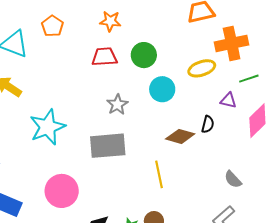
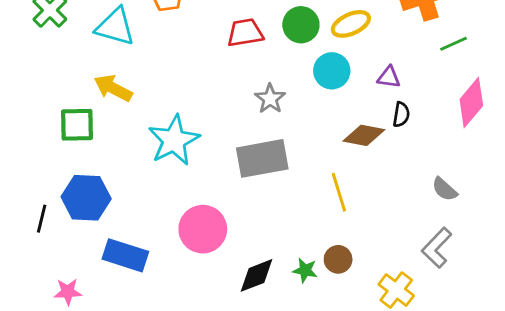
yellow ellipse: (202, 68) -> (351, 24), moved
purple triangle: (228, 100) -> (389, 77), moved

